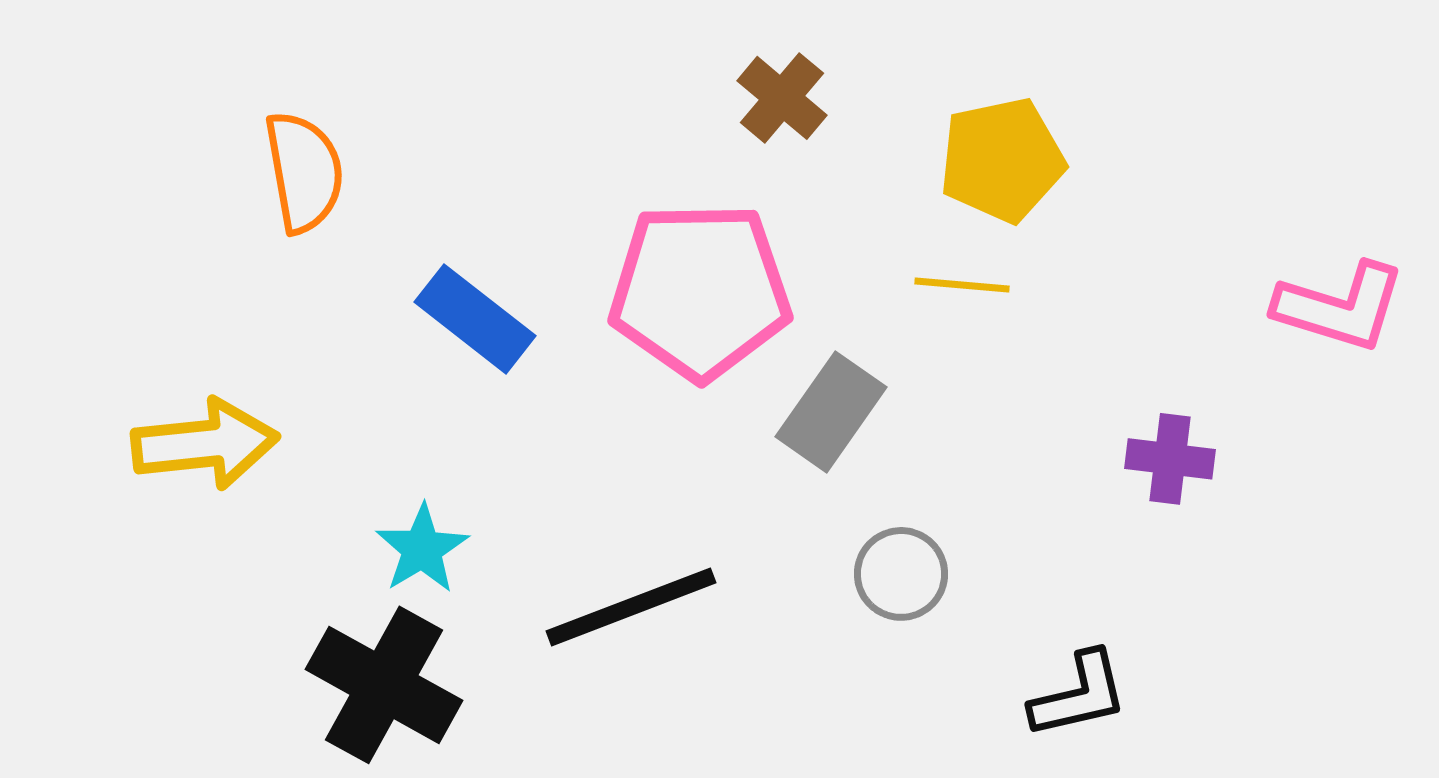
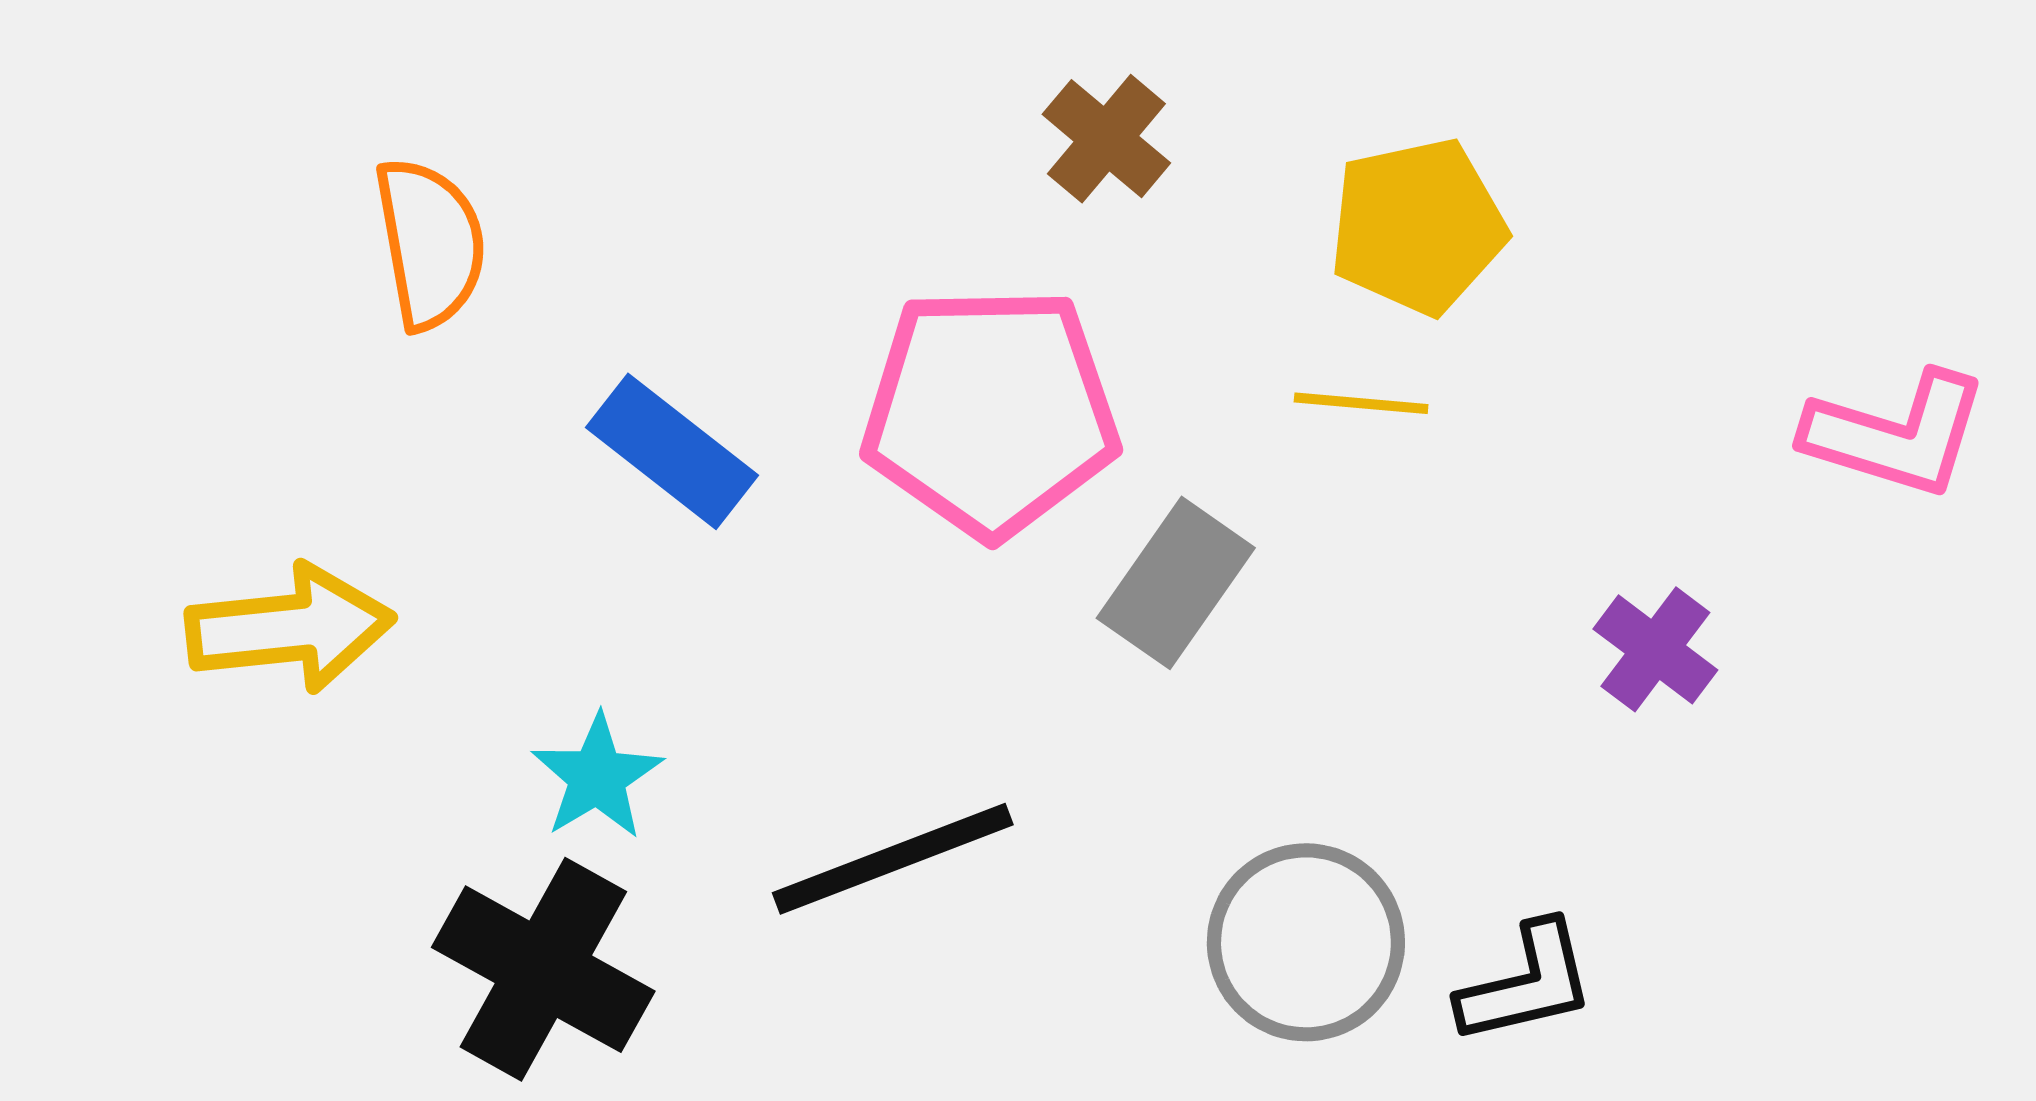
purple cross: (1170, 459) -> (1655, 649), turned 30
gray circle: (901, 574) -> (1306, 942), moved, size x1.5

